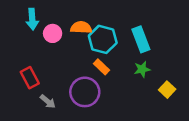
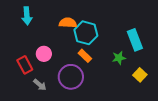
pink circle: (53, 33) -> (44, 54), moved
cyan rectangle: (141, 39) -> (135, 40), moved

